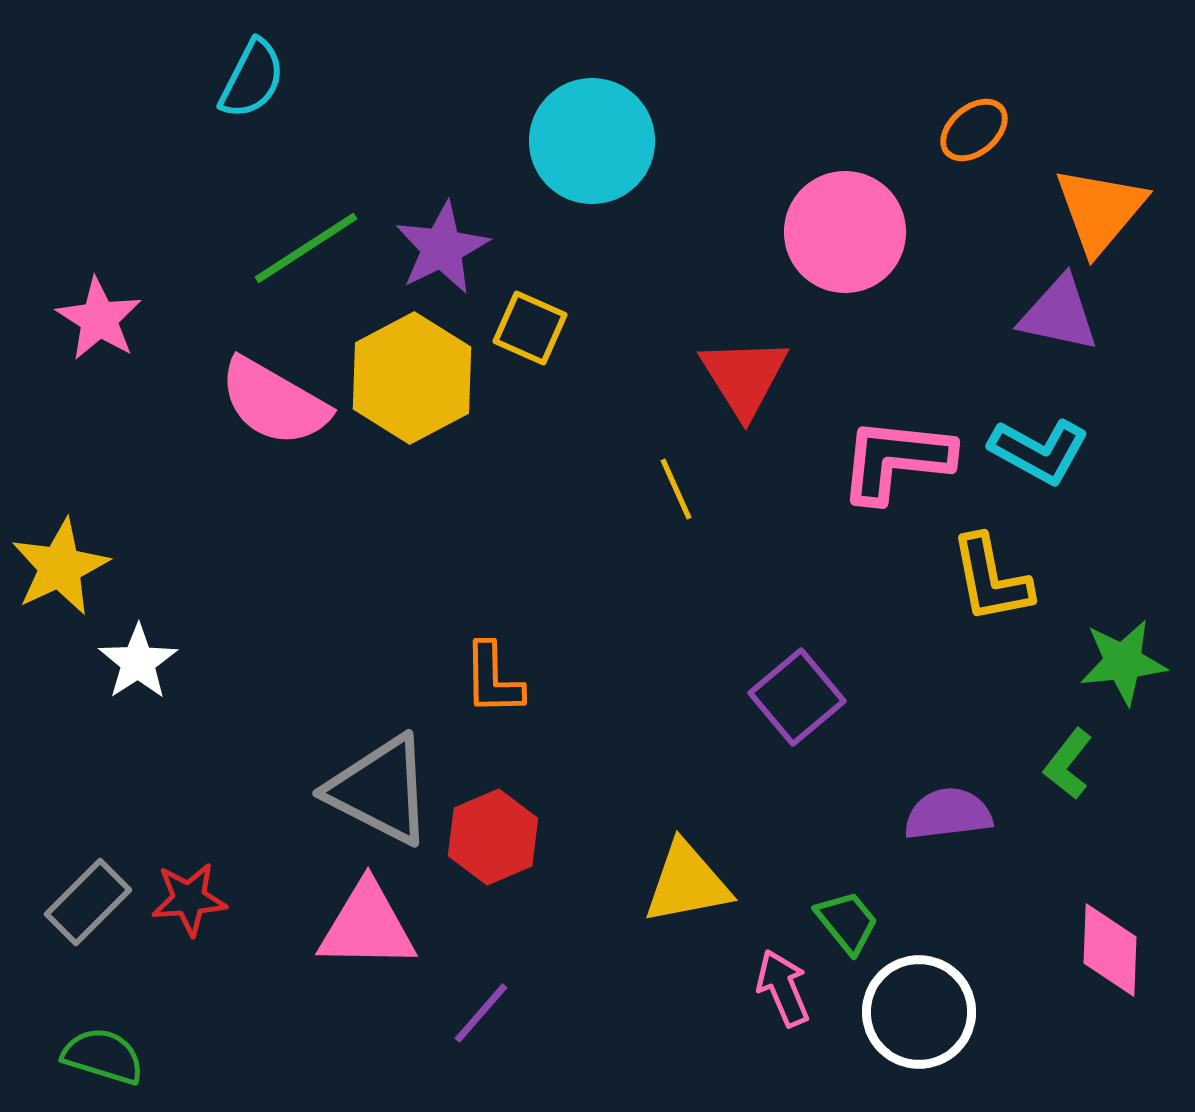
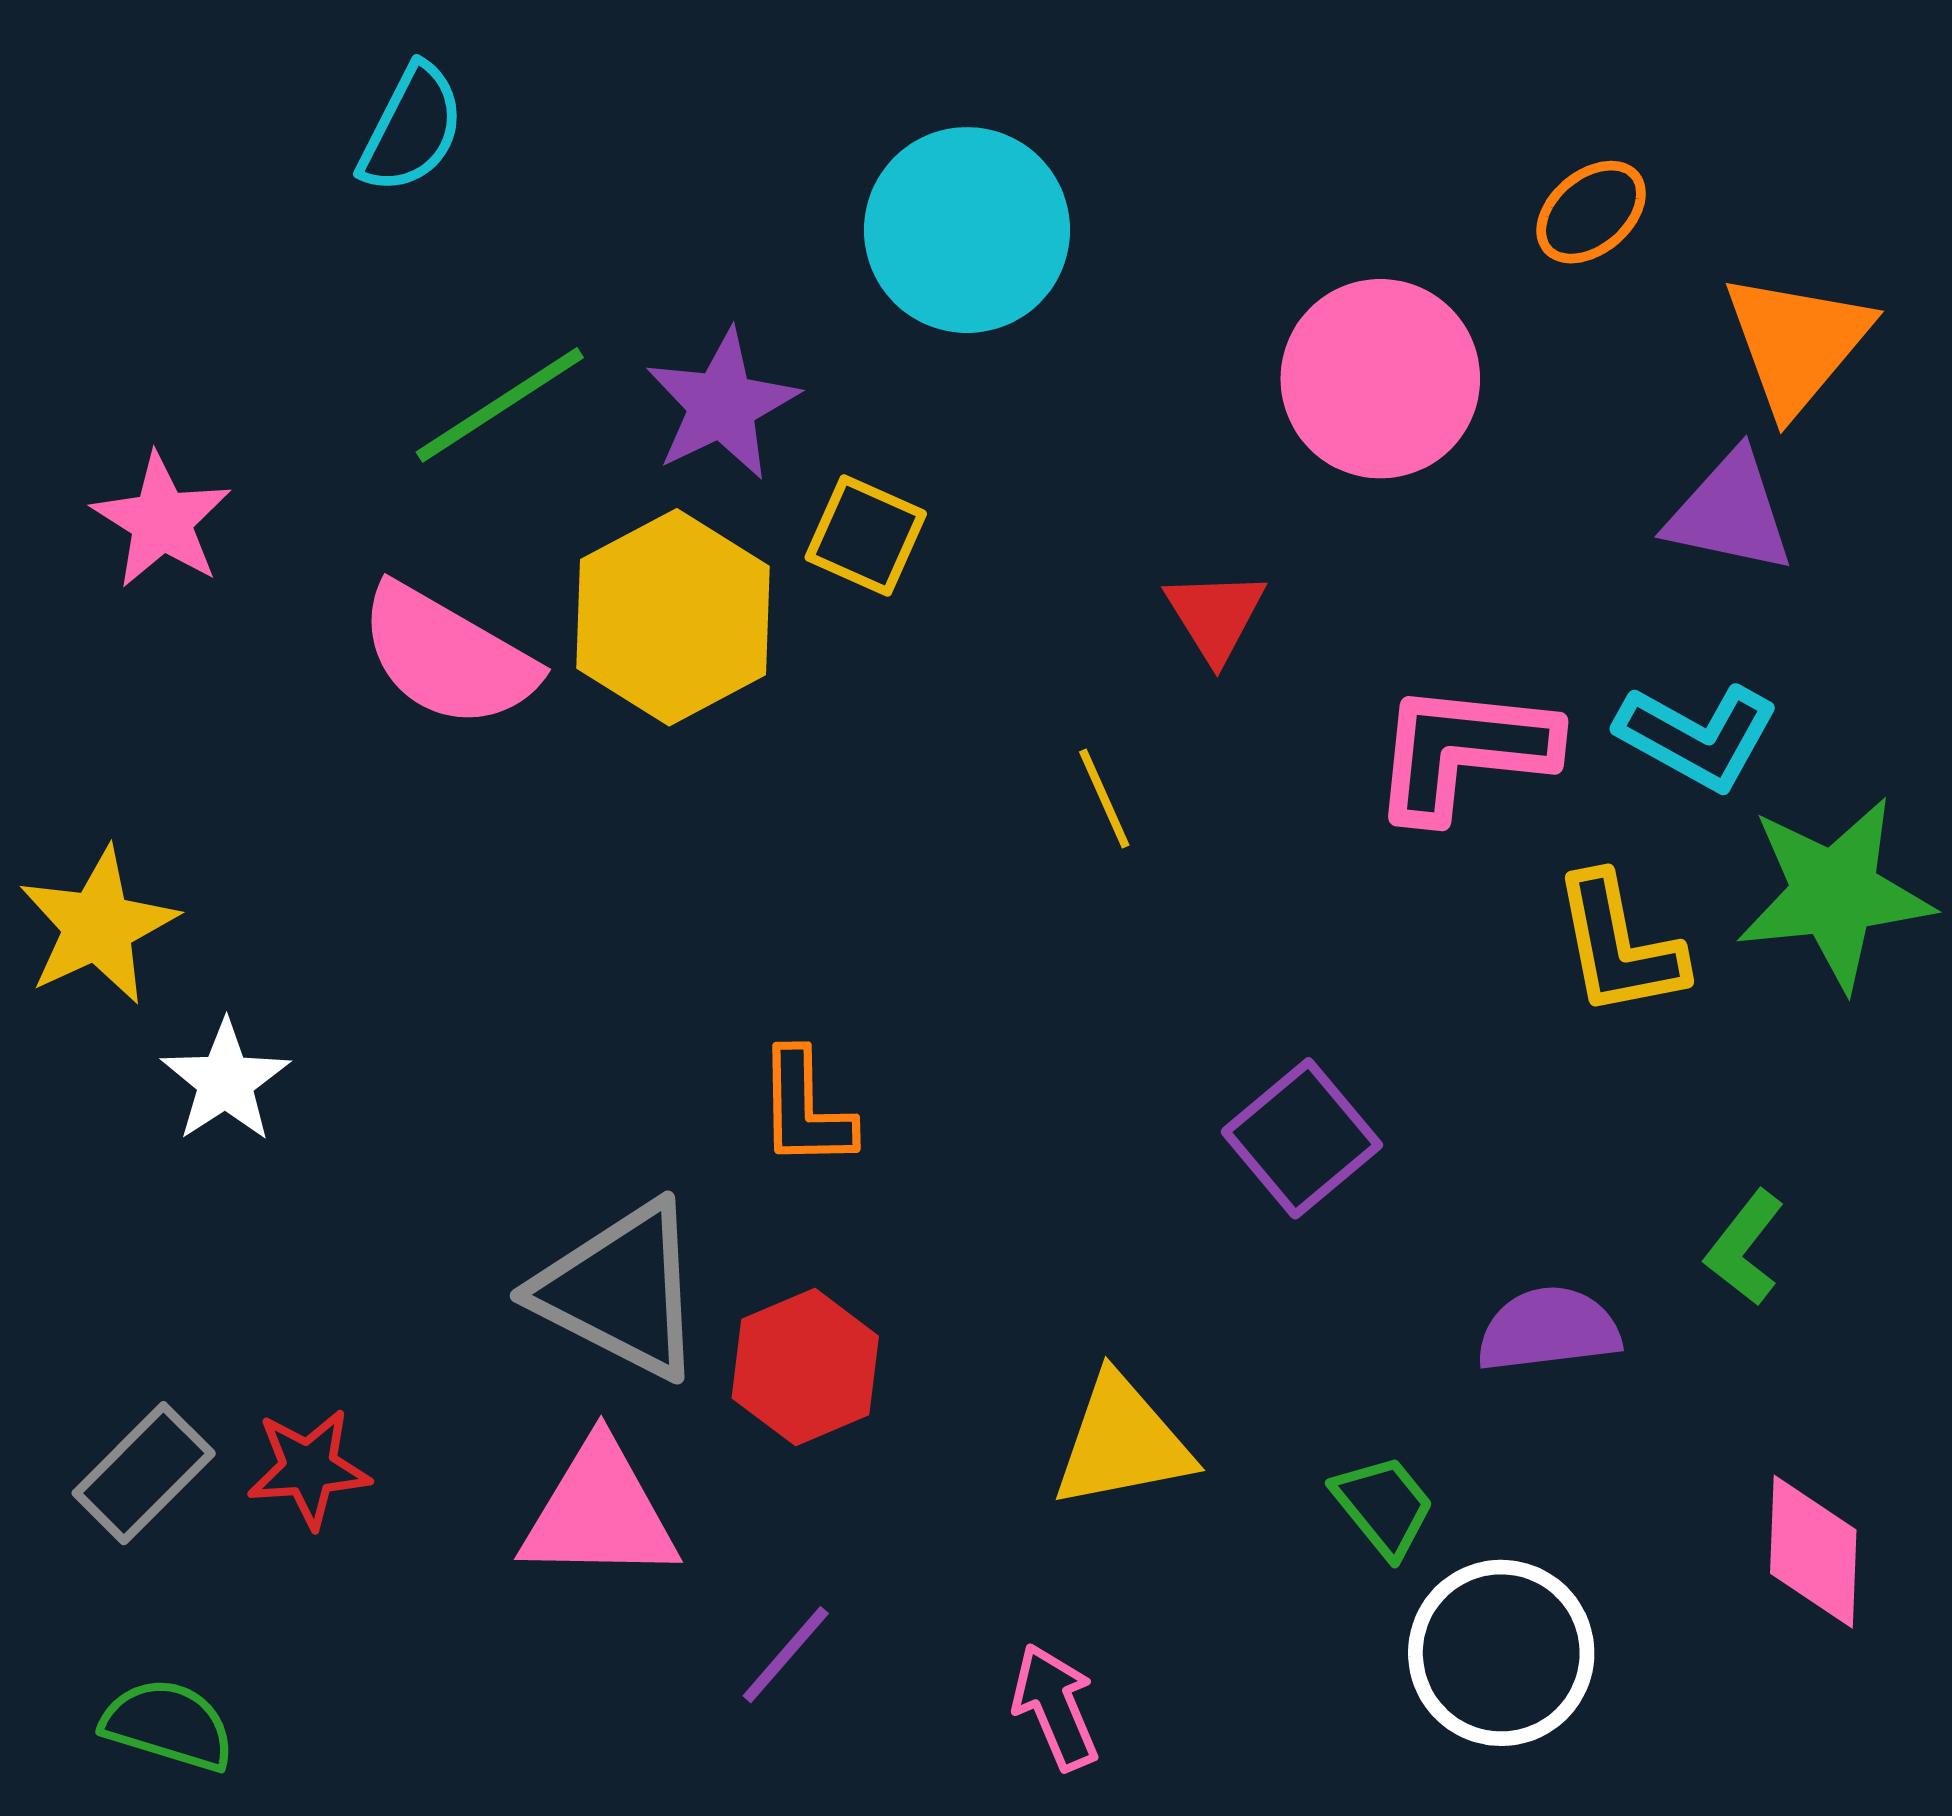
red triangle: (744, 377) -> (1215, 616), size x0.7
green star: (1123, 662) -> (1834, 893), moved, size x1.4
pink arrow: (783, 988) -> (1055, 1707), moved

